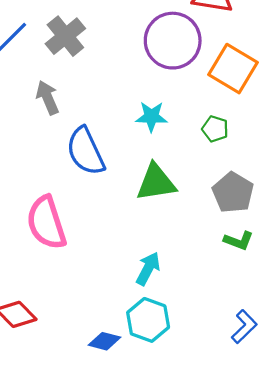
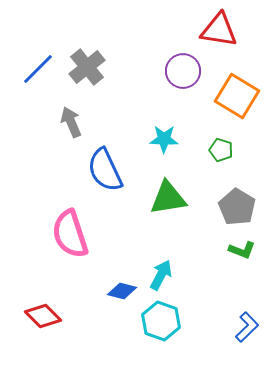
purple circle: (173, 41) -> (183, 71), size x0.7
blue diamond: (104, 341) -> (122, 291), moved

